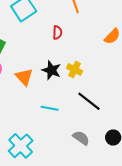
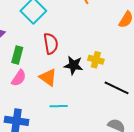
red semicircle: (57, 33) -> (51, 44), moved, size x1.5
cyan line: (50, 108) -> (59, 106), moved

